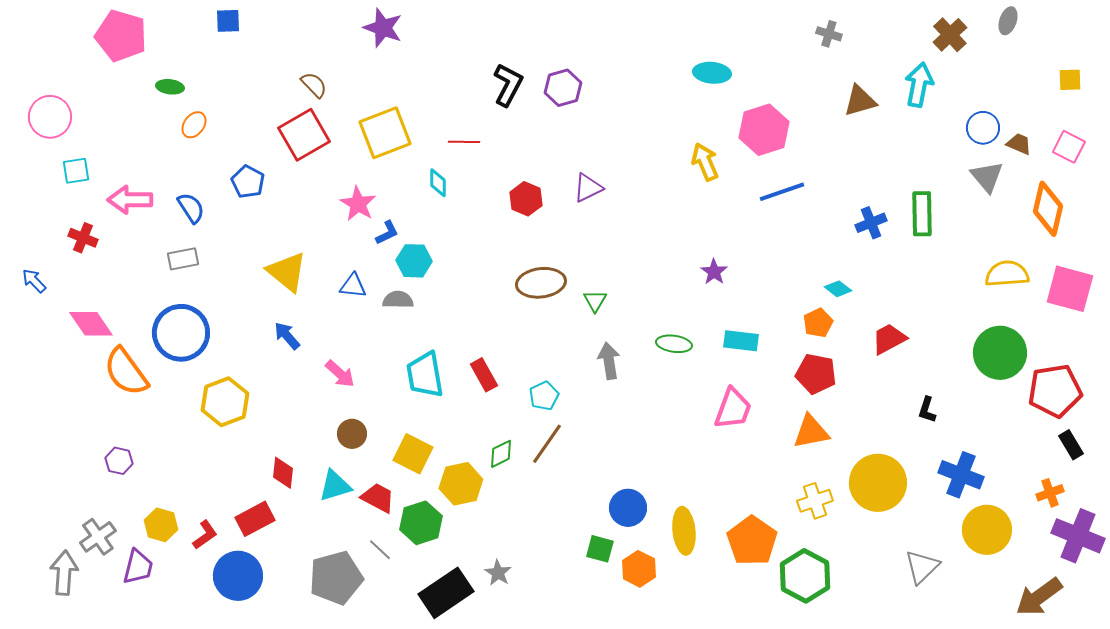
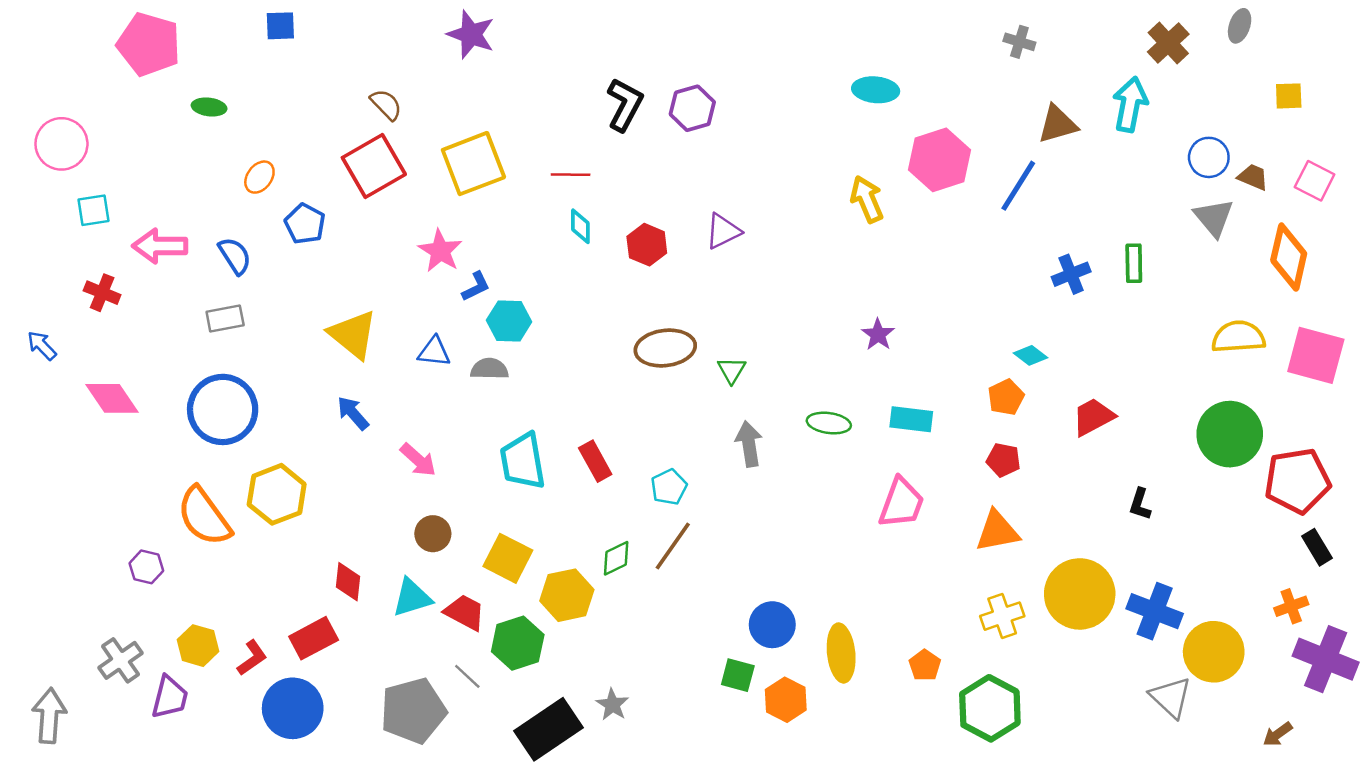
yellow square: (1070, 80) -> (1289, 96), moved
orange ellipse: (194, 125) -> (259, 177), moved
cyan diamond: (438, 183) -> (580, 226), moved
blue line: (782, 192) -> (1018, 186), moved, turned -39
green rectangle: (922, 214) -> (1134, 263), size x0.7
orange semicircle: (126, 372) -> (204, 516), moved
red pentagon: (816, 374) -> (1003, 460), size x0.7
blue cross: (961, 475) -> (1155, 611), moved
orange pentagon: (752, 541) -> (925, 665), size x0.5
gray triangle: (922, 567) -> (1171, 697), moved, turned -33
gray arrow: (64, 573) -> (49, 716), moved
brown arrow: (1039, 597) -> (1278, 734), size x0.5

